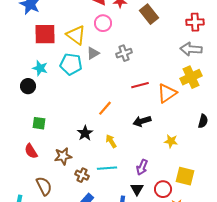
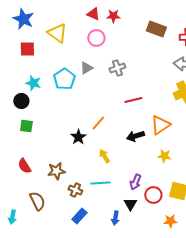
brown rectangle: (149, 14) -> (156, 29), moved, turned -30
red square: (45, 34) -> (27, 49), moved, size x0.7
yellow triangle: (76, 35) -> (57, 33), moved
cyan pentagon: (71, 64) -> (64, 79), turned 30
orange triangle: (167, 93) -> (160, 125), moved
green square: (39, 123) -> (26, 126), moved
black star: (85, 133) -> (78, 137), moved
red circle: (163, 189) -> (153, 195), moved

